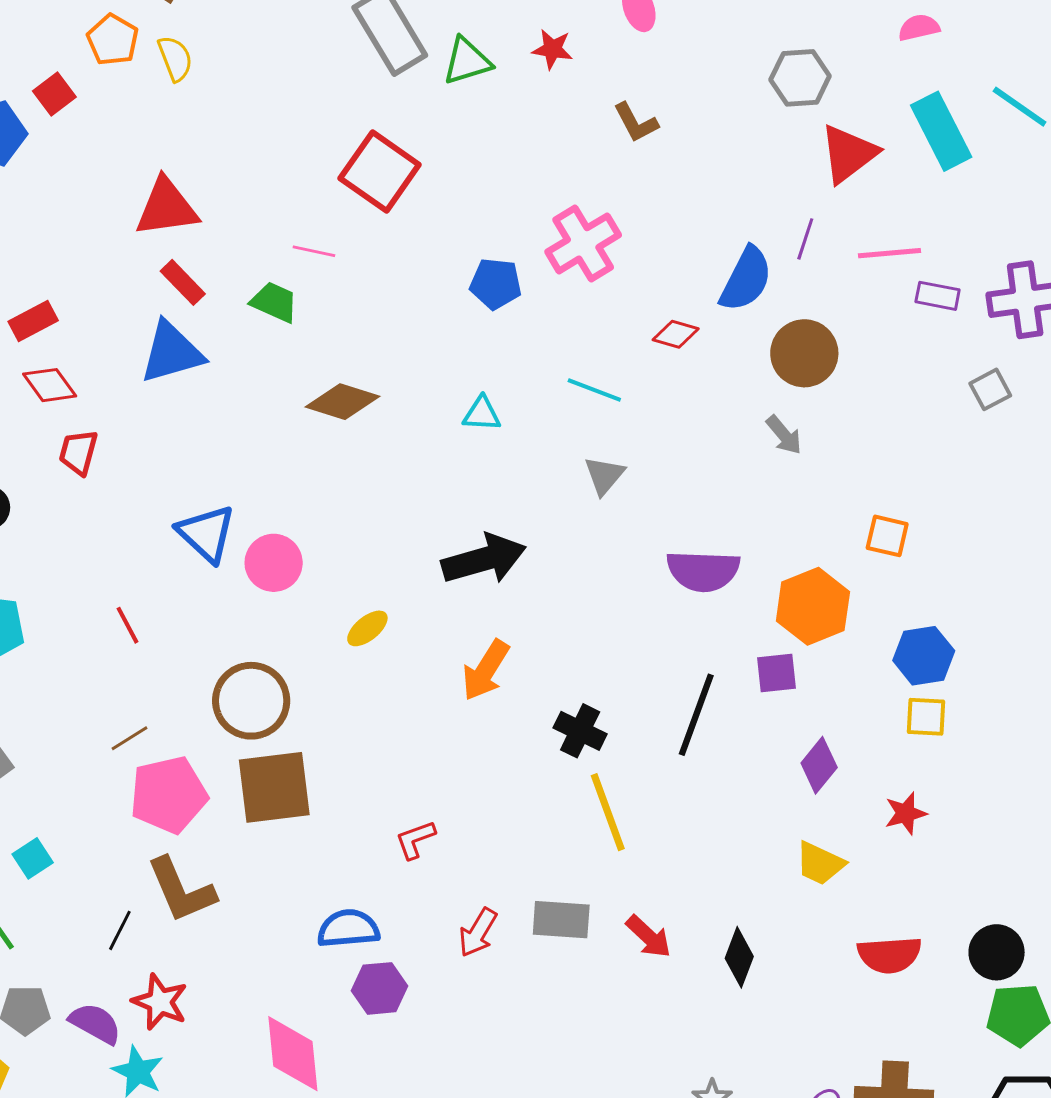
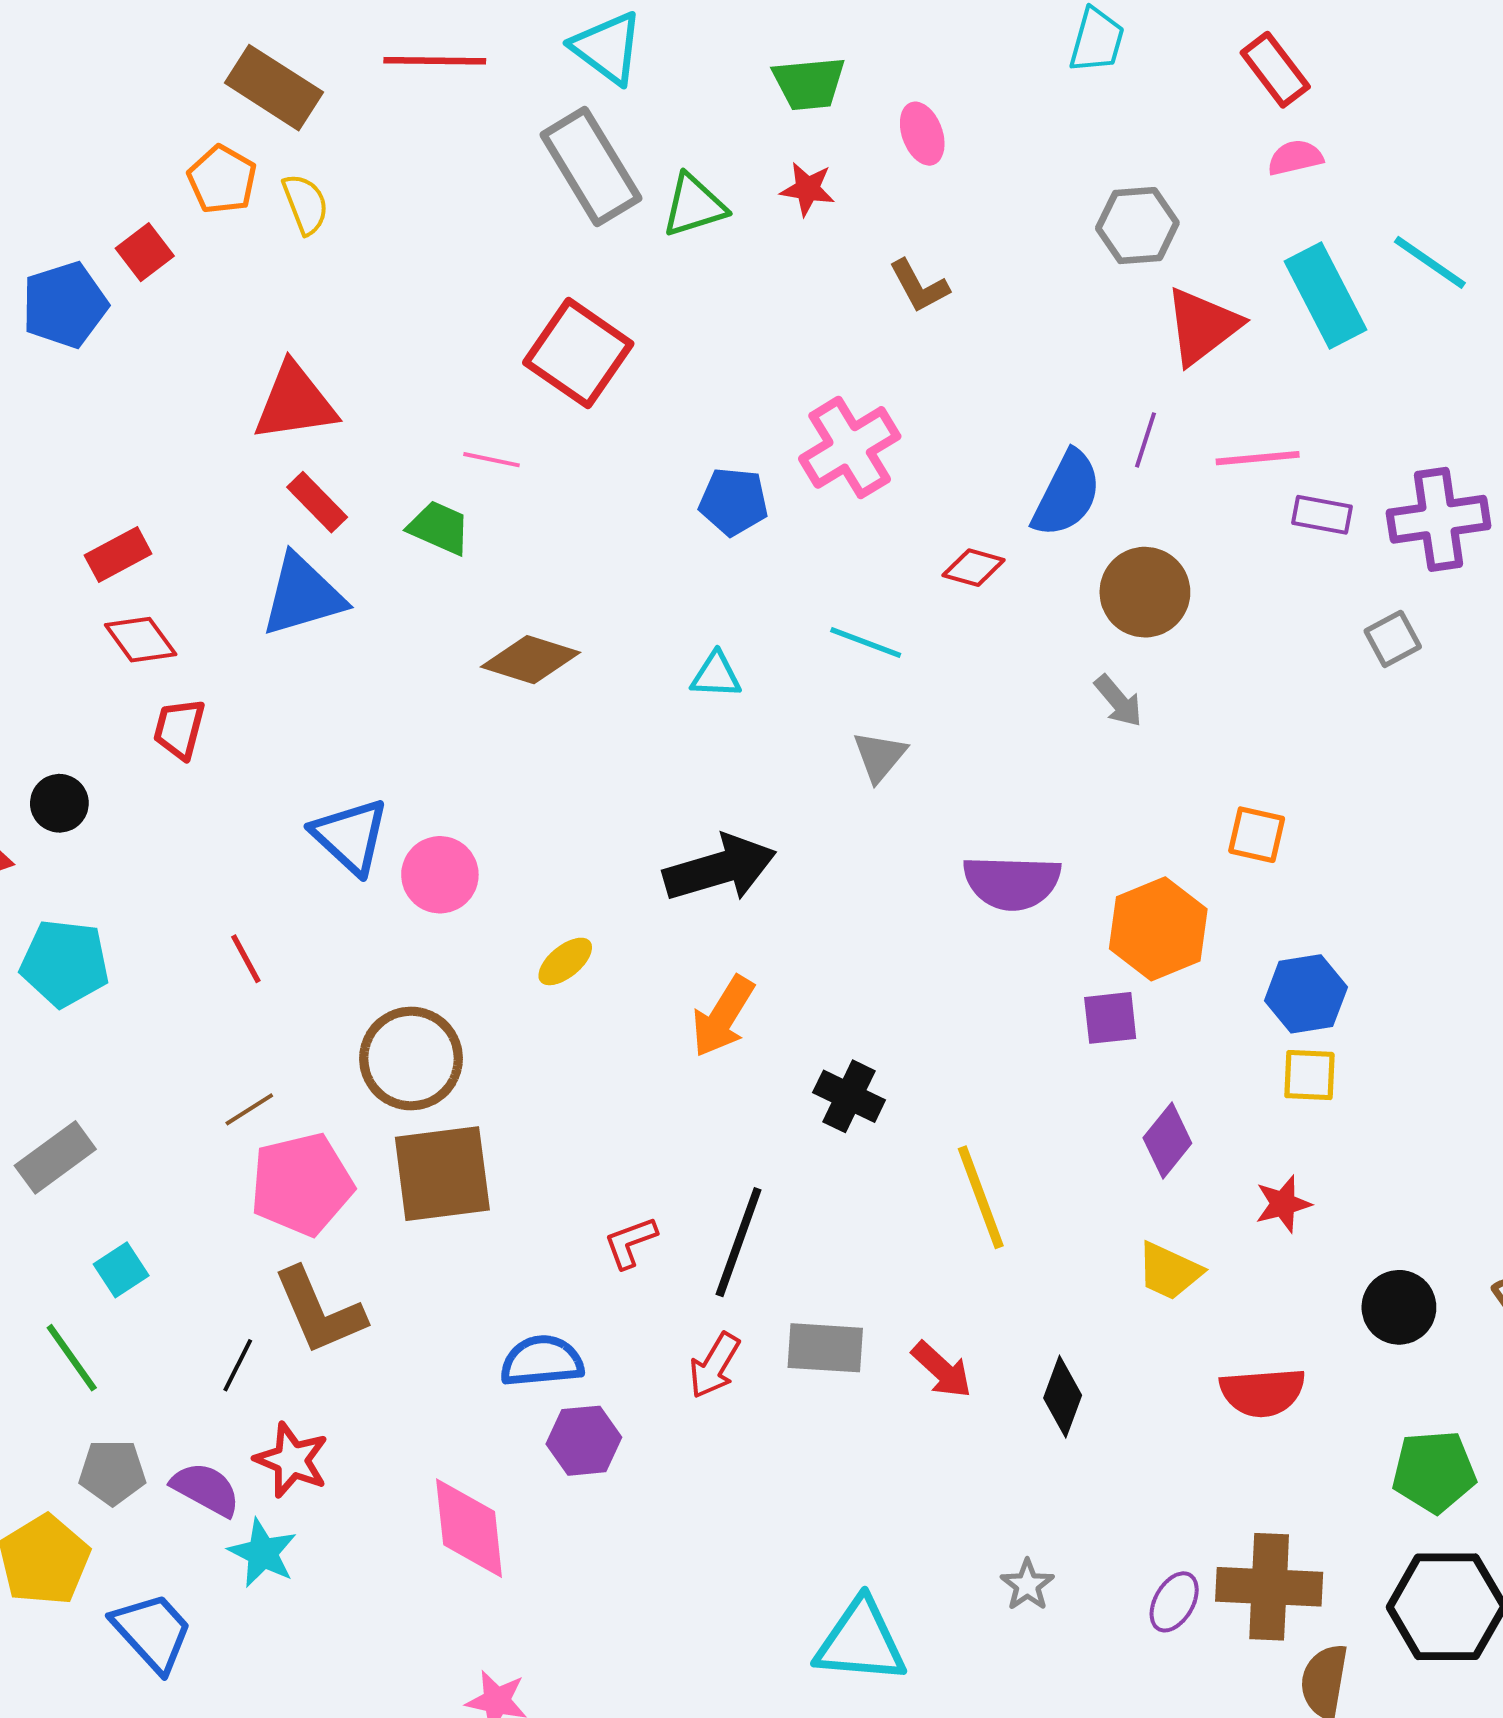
black line: (696, 715) -> (739, 1242), moved
yellow line: (608, 812) -> (981, 1197), moved
black circle: (997, 952) -> (1399, 1307), moved

